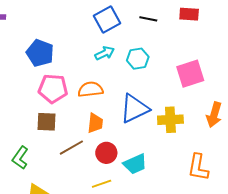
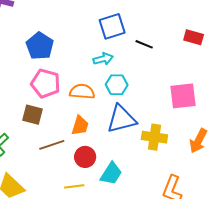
black line: (148, 19) -> (144, 44), moved
cyan hexagon: (138, 59) -> (117, 85), moved
cyan trapezoid: (135, 164) -> (111, 174), turned -45

